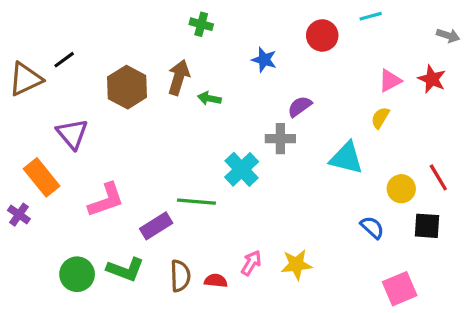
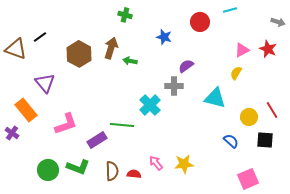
brown triangle: (25, 79) -> (16, 49), turned 45
pink arrow: (251, 263) -> (156, 163), turned -70

